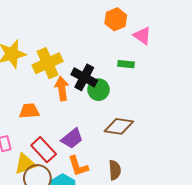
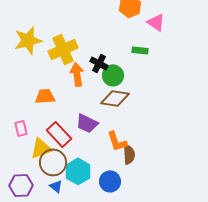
black cross: (84, 77) -> (99, 63), size x0.7
brown diamond: (119, 126) -> (115, 98), moved
purple trapezoid: (72, 139) -> (87, 123), turned 65
orange L-shape: (78, 166) -> (117, 141), moved

